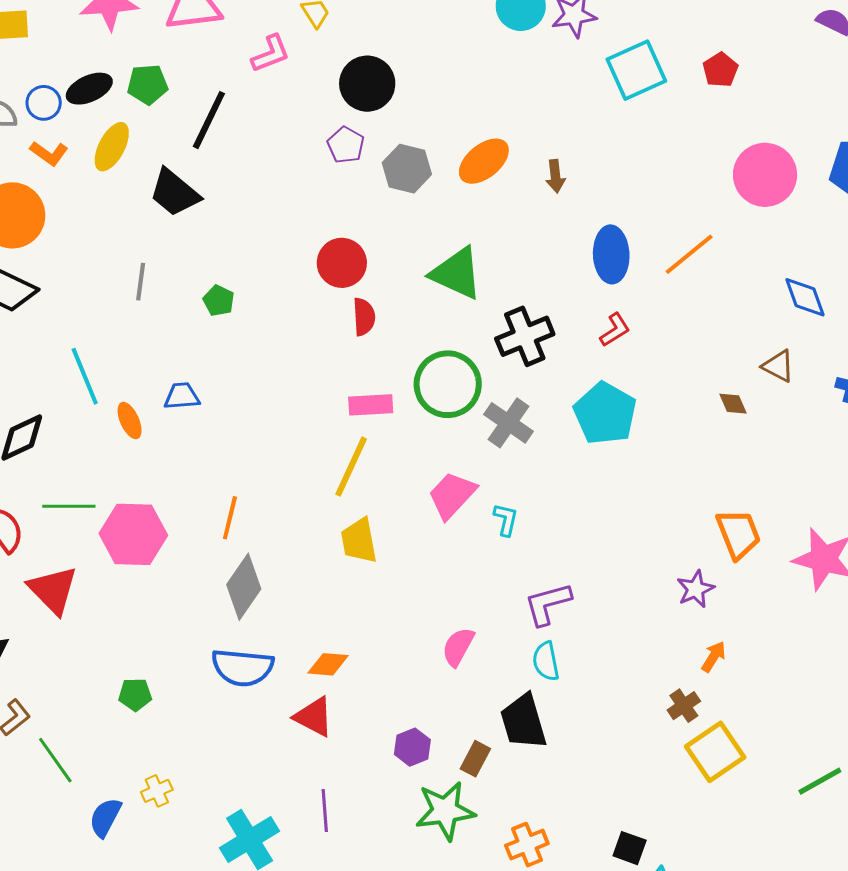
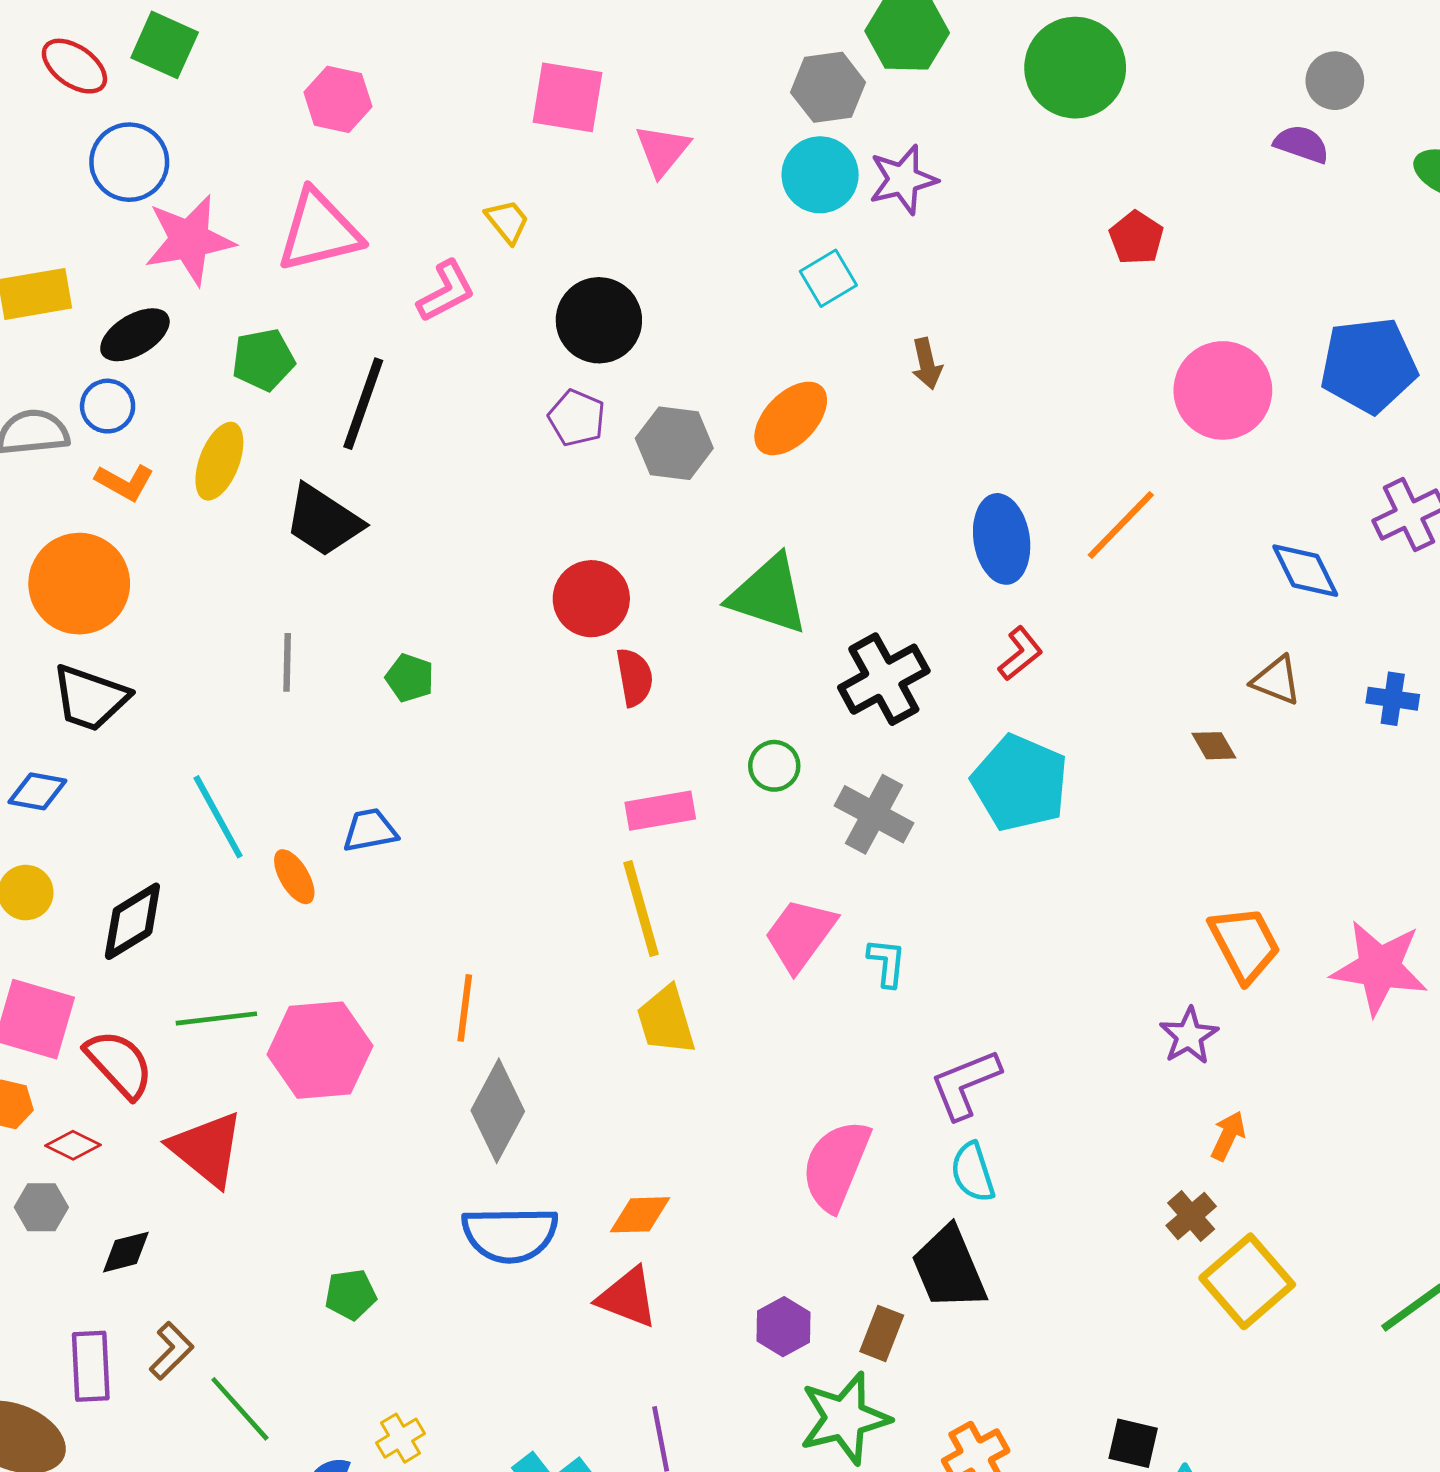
cyan square: (636, 70) -> (828, 278), moved, size x0.6
black ellipse: (89, 89) -> (135, 335), moved
brown arrow: (555, 176) -> (927, 364), moved
green circle: (448, 384) -> (774, 766), size x0.5
yellow line: (351, 467) -> (641, 908), turned -34
pink semicircle: (458, 647) -> (836, 1165), size x1.5

